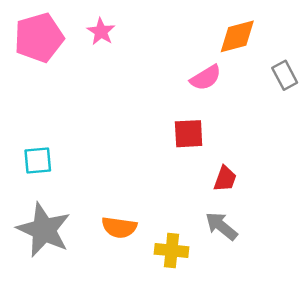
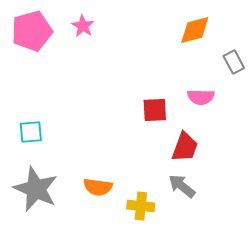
pink semicircle: (206, 78) -> (201, 97), moved, turned 32
red trapezoid: (225, 179) -> (185, 147), size x1.4

